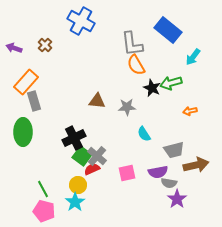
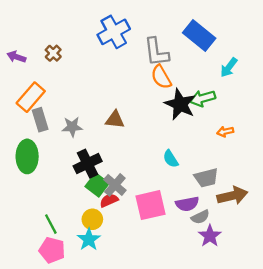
blue cross: (81, 21) -> (114, 32), moved, turned 32
black star: (152, 88) -> (180, 104), size x1.5
gray star: (127, 107) -> (72, 127), moved
pink square: (127, 173) -> (150, 205), size x1.5
gray semicircle: (169, 183) -> (200, 217), turned -35

